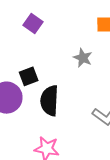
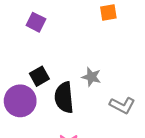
gray star: (83, 58) -> (91, 77), moved

